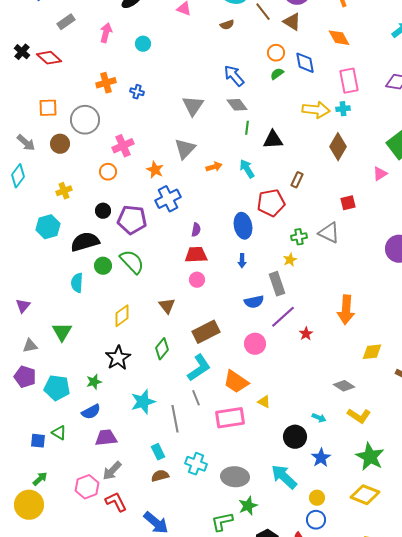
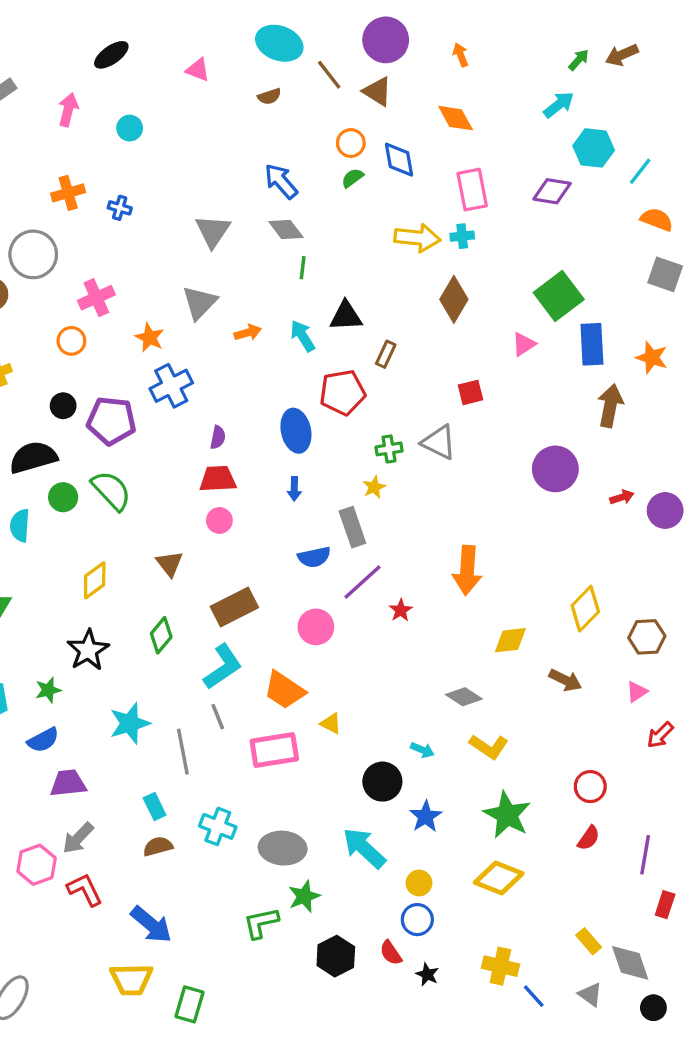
black triangle: (273, 140) -> (346, 316), moved

